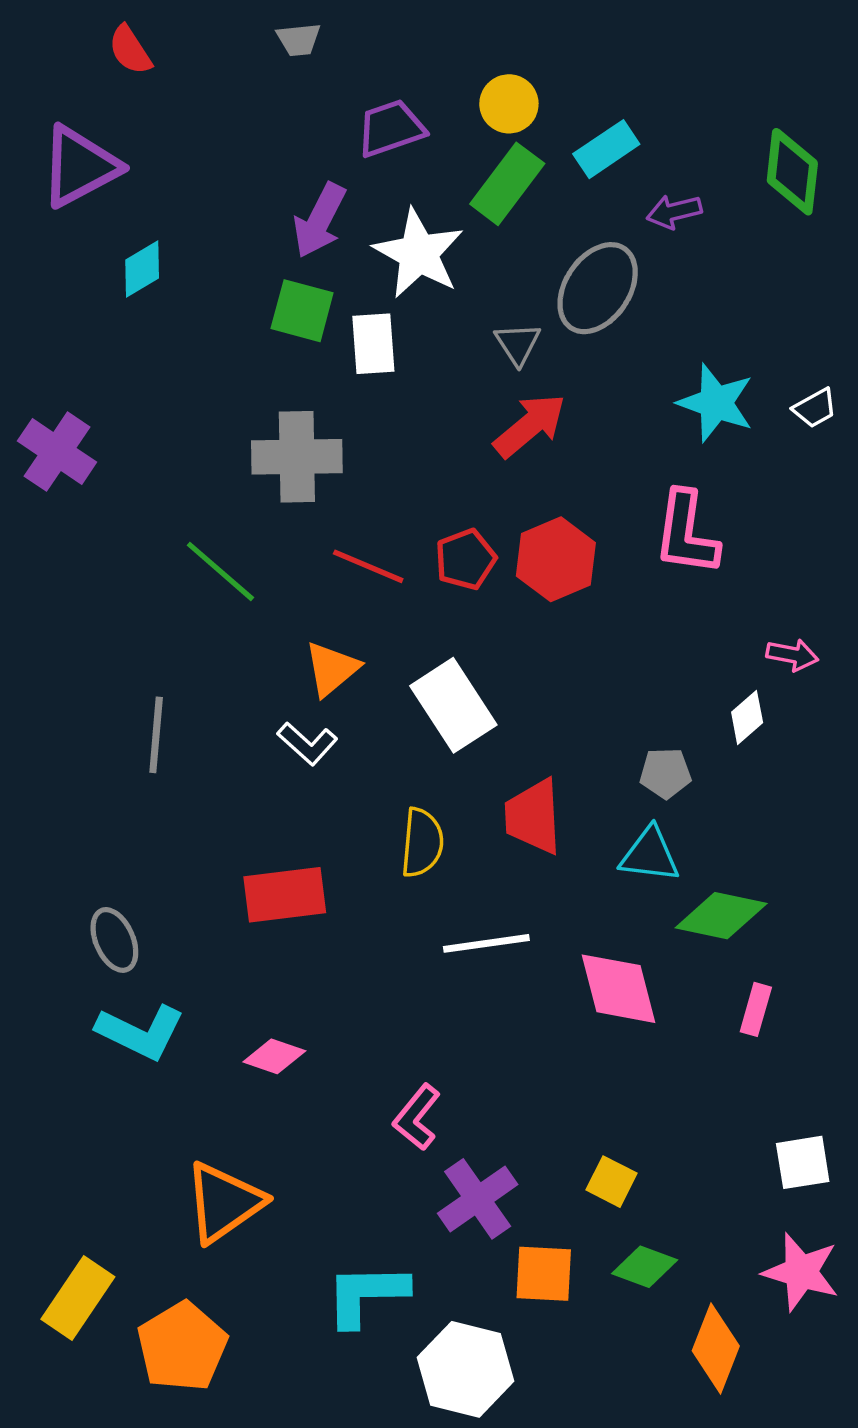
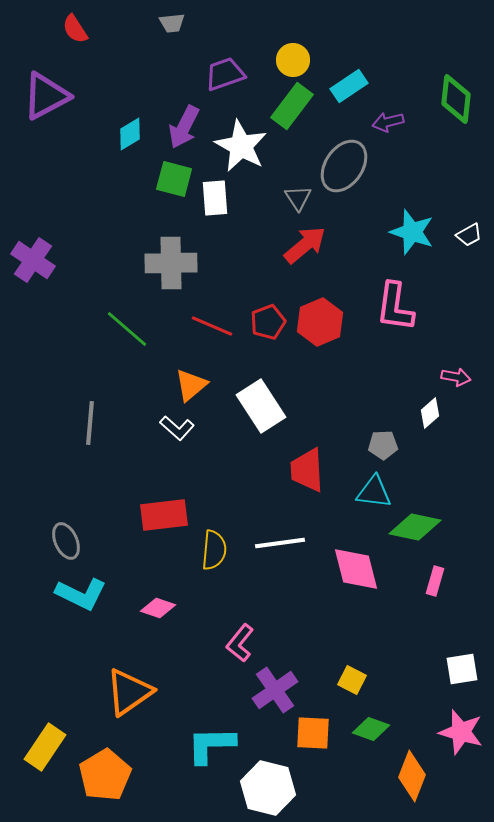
cyan diamond: (142, 269) -> (130, 134), moved
yellow semicircle: (422, 843) -> (214, 550), moved

